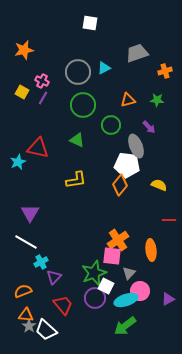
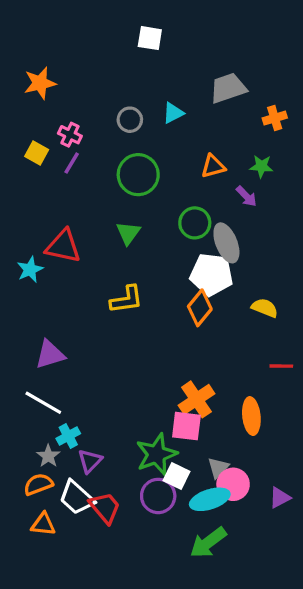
gray circle: (78, 72) -> (130, 120), size x0.6
green circle: (111, 125) -> (195, 223), moved
purple arrow: (149, 127) -> (246, 196), moved
green triangle: (77, 140) -> (128, 233), turned 42
purple triangle: (30, 213) -> (50, 354), turned 42
gray triangle: (129, 273) -> (218, 468), moved
gray star: (29, 326) -> (48, 456), moved
white trapezoid: (46, 330) -> (77, 498), moved

